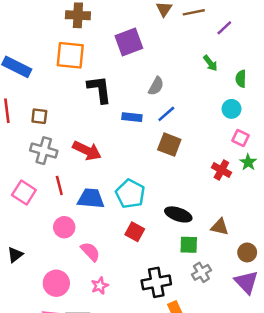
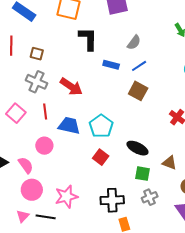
pink semicircle: (90, 252) -> (26, 165), moved
pink star: (100, 286) -> (66, 197), size x1.6

